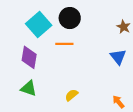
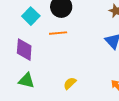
cyan square: (39, 25) -> (31, 16), size x0.7

